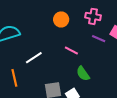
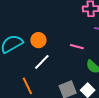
orange circle: (61, 19) -> (38, 40), moved

